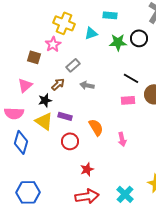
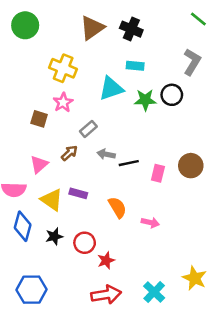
yellow cross: (64, 23) -> (63, 68), moved
cyan triangle: (91, 33) -> (111, 88), size x1.5
black line: (131, 78) -> (129, 163), moved, turned -42
pink triangle: (25, 85) -> (39, 164), moved
black star: (45, 100) -> (54, 236), moved
pink rectangle: (128, 100) -> (158, 173), turned -72
pink arrow: (122, 139) -> (150, 223), turned -64
red circle: (70, 141) -> (85, 243), moved

